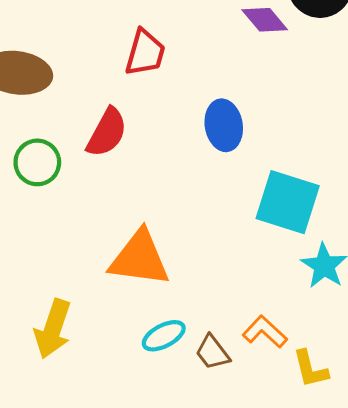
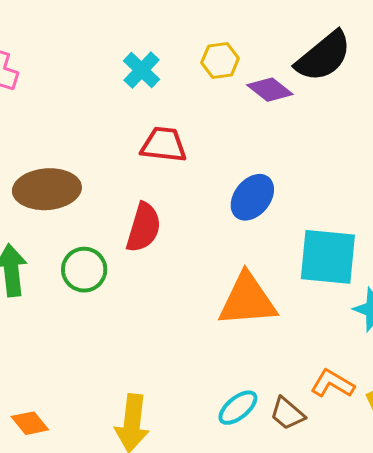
red trapezoid: (145, 53) -> (164, 145), turned -87
blue ellipse: (224, 125) -> (252, 197), turned 60
orange triangle: (139, 258) -> (247, 300), moved

